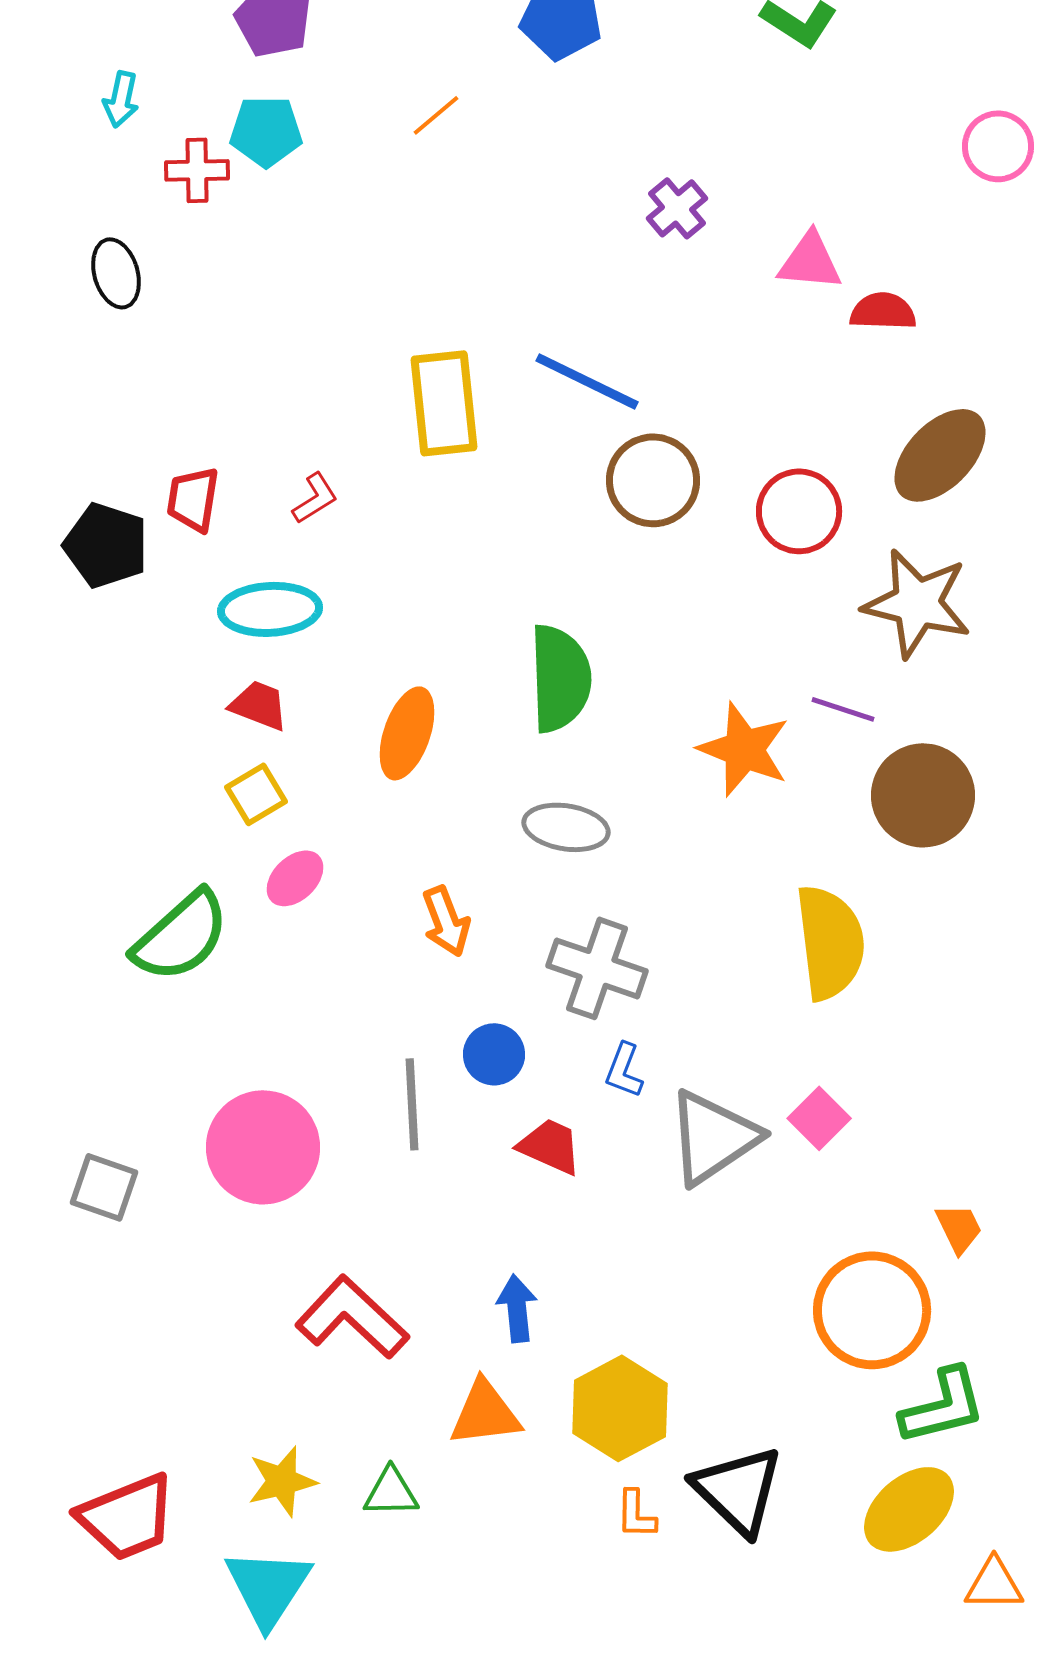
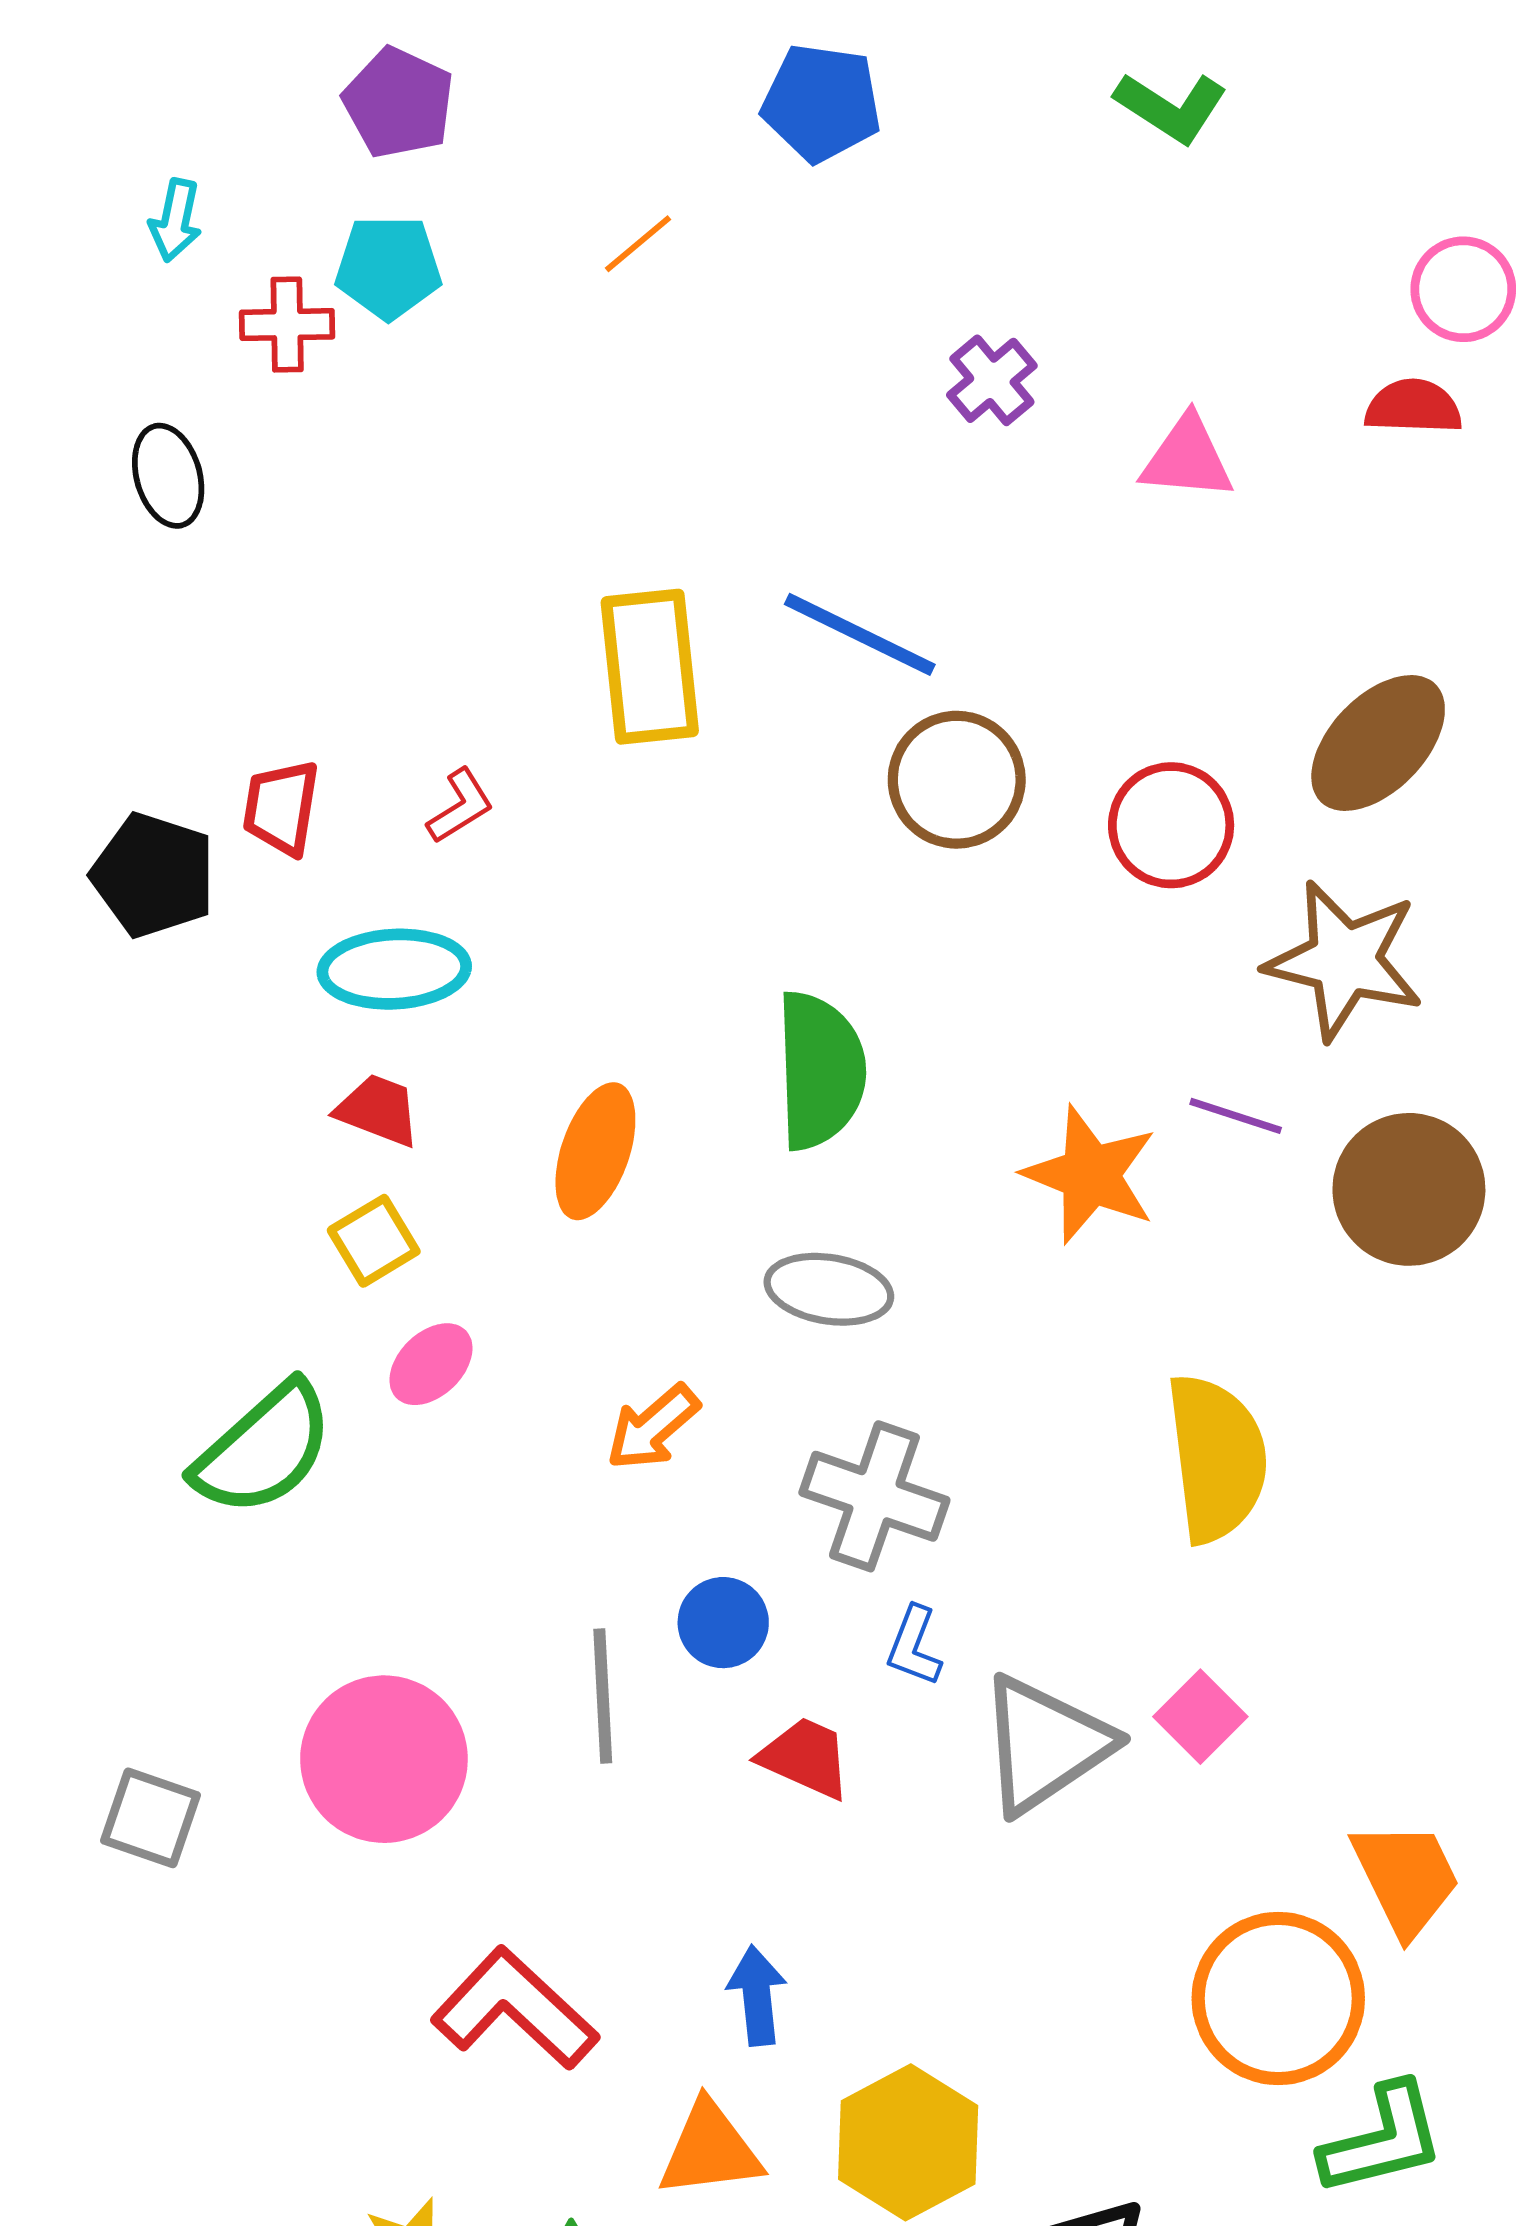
red semicircle: (883, 311) -> (1413, 407), moved
brown circle: (923, 795) -> (1409, 1189), moved
orange arrow: (446, 921) -> (653, 1427), turned 70
orange trapezoid: (959, 1228) -> (1406, 1878), size x1.6

